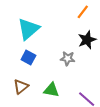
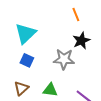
orange line: (83, 12) -> (76, 14), turned -56
gray star: (68, 58) -> (64, 59), size x1.5

